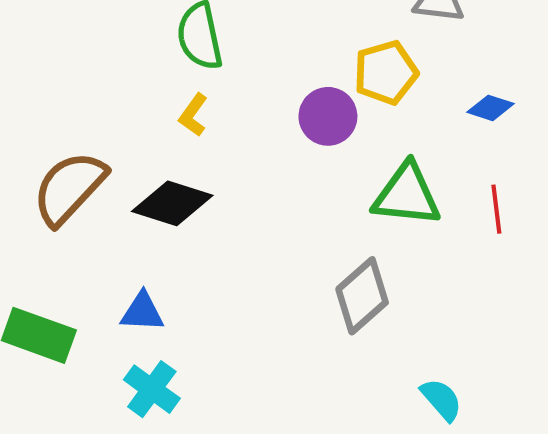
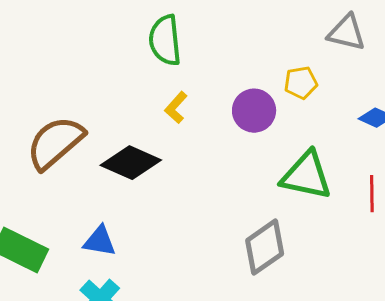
yellow pentagon: (386, 73) -> (301, 83), size x0.7
yellow L-shape: (193, 115) -> (176, 107), moved

